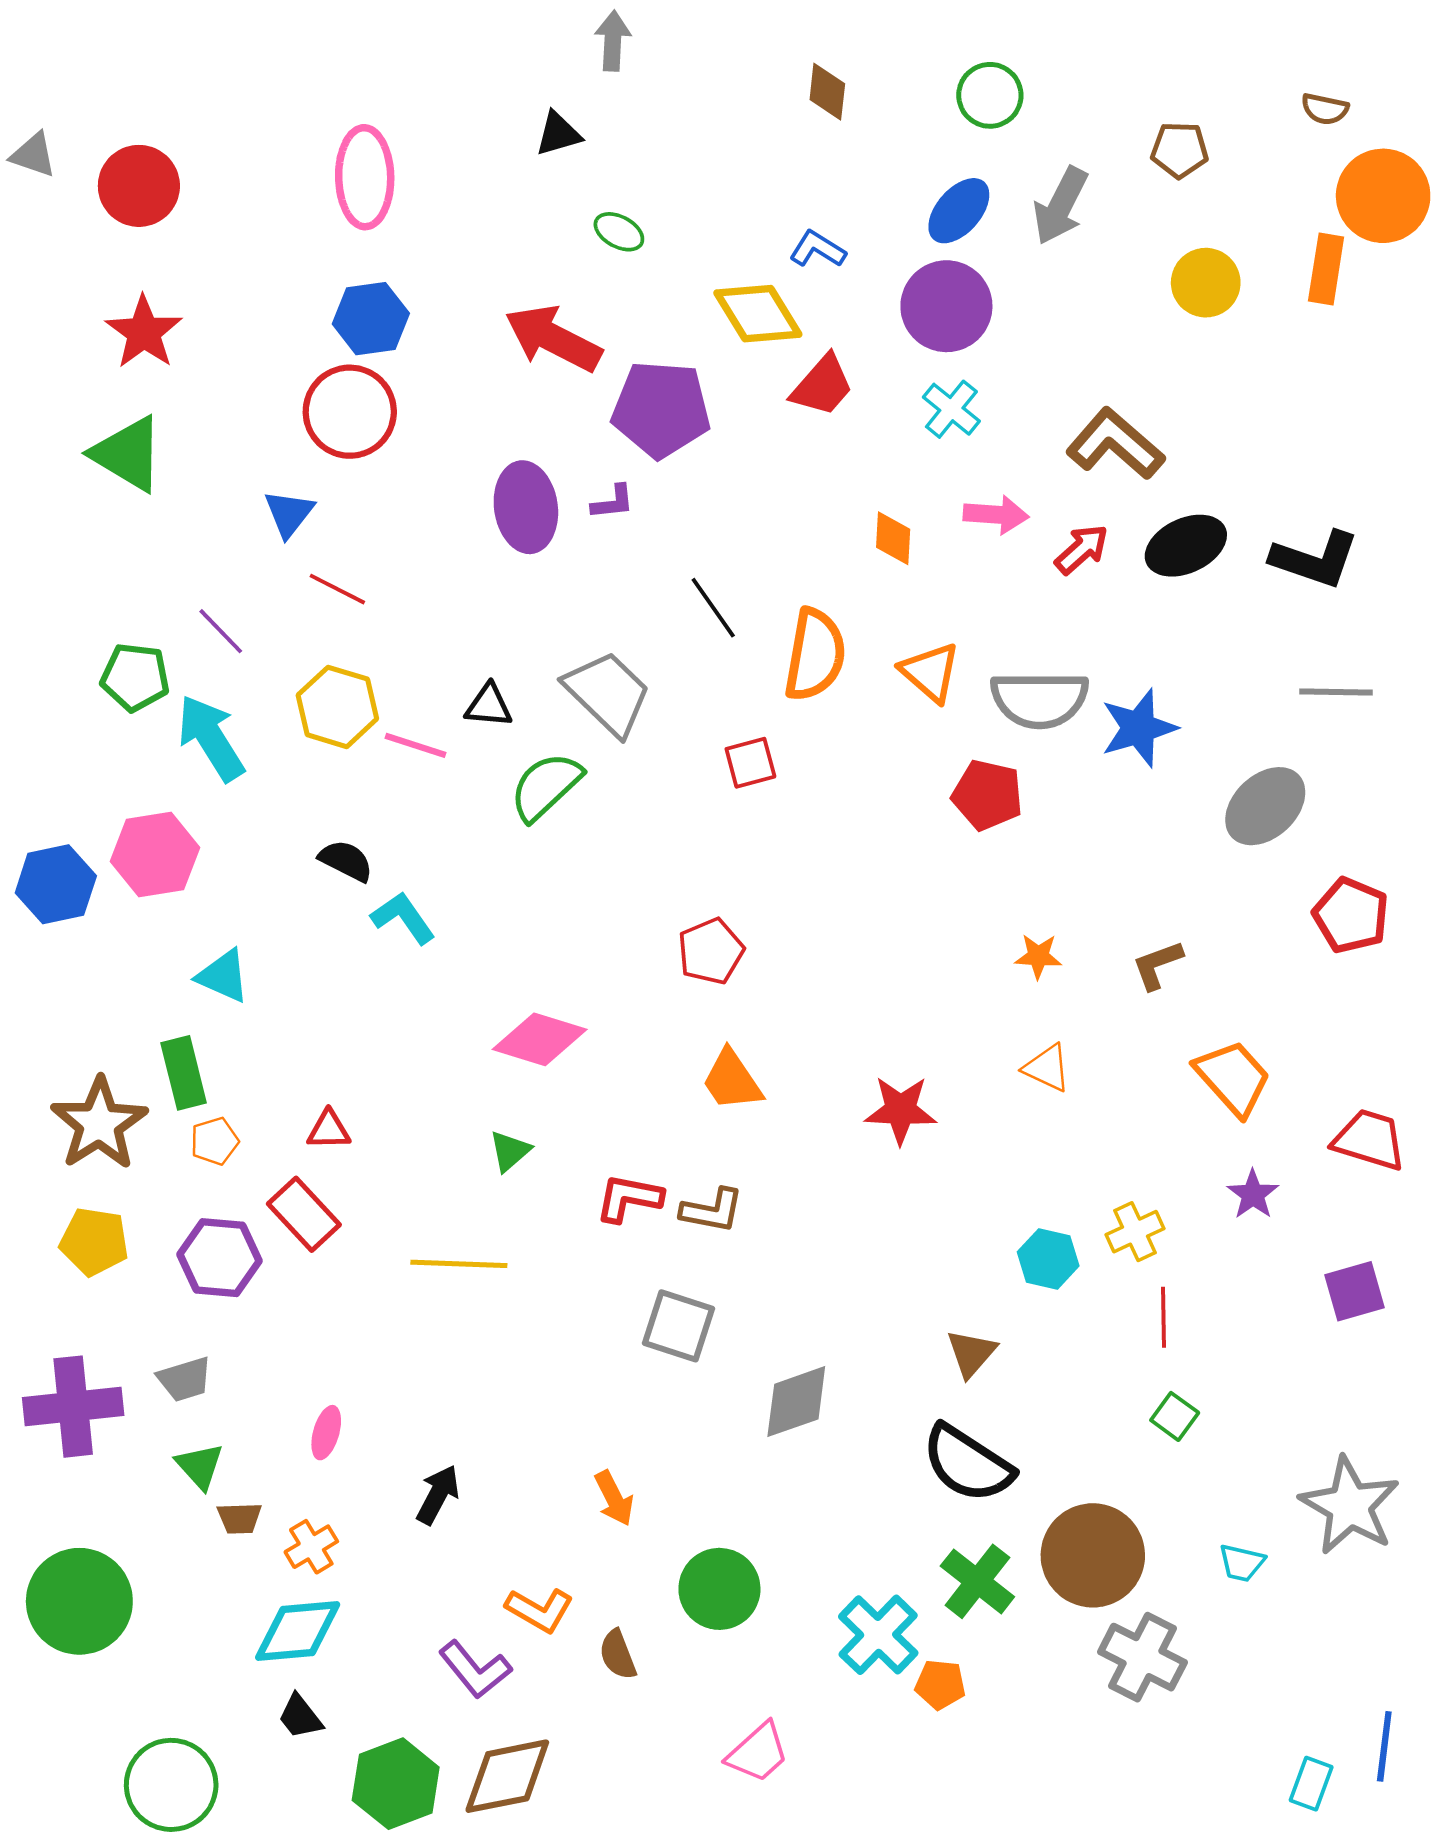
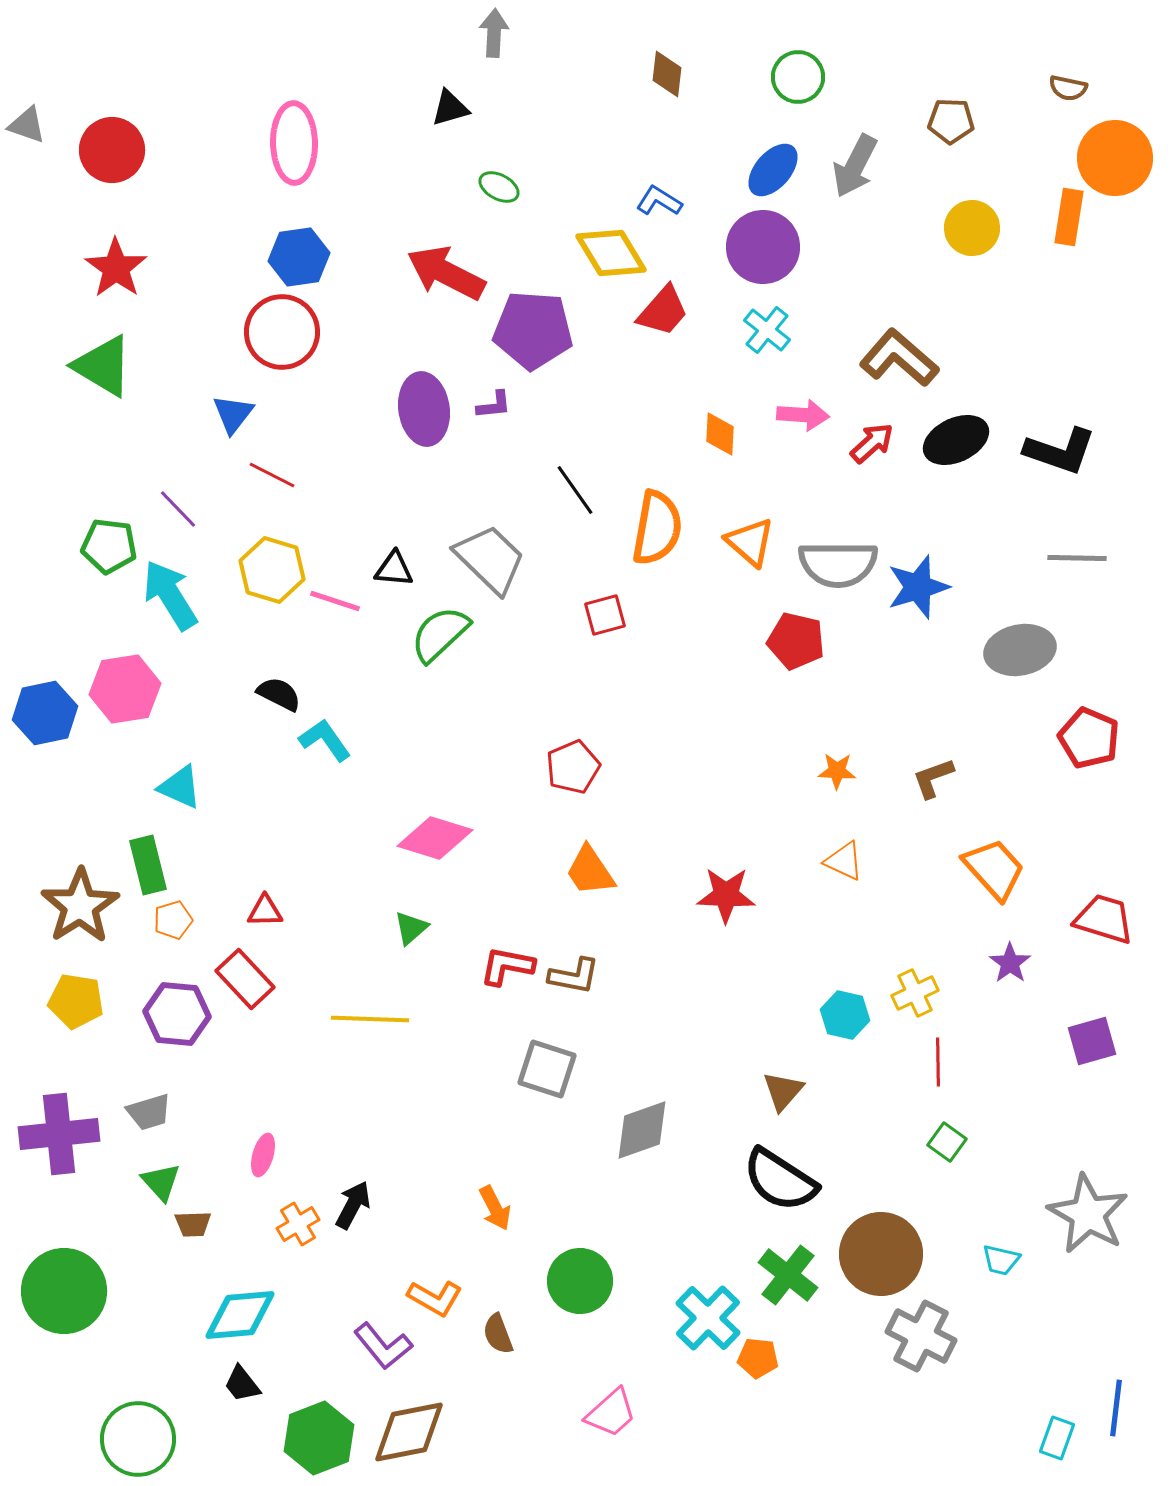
gray ellipse: (1265, 806) -> (1020, 650), turned 32
orange cross: (311, 1547) -> (298, 1224), moved

